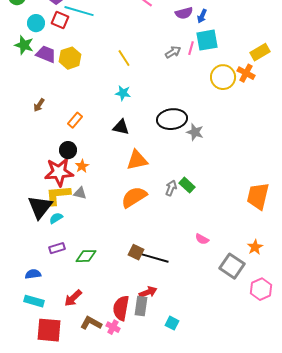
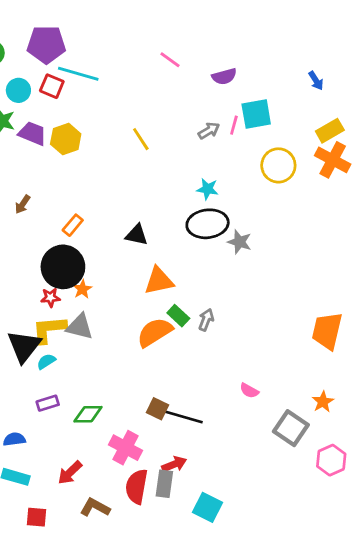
blue arrow: (202, 16) -> (316, 81), moved, turned -56
orange cross: (246, 73) -> (333, 160), moved, size x1.4
cyan star: (123, 93) -> (208, 189), moved
black circle: (68, 150) -> (63, 267), size x1.8
red star: (59, 172) -> (50, 297), size x0.5
green rectangle: (187, 185) -> (178, 316), moved
gray triangle: (80, 193) -> (80, 327), size x1.5
cyan square: (172, 323) -> (208, 507), size x1.5
pink cross: (113, 327) -> (125, 448), moved, size x1.6
red square: (49, 330) -> (37, 517), size x0.6

